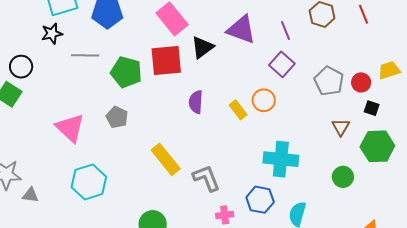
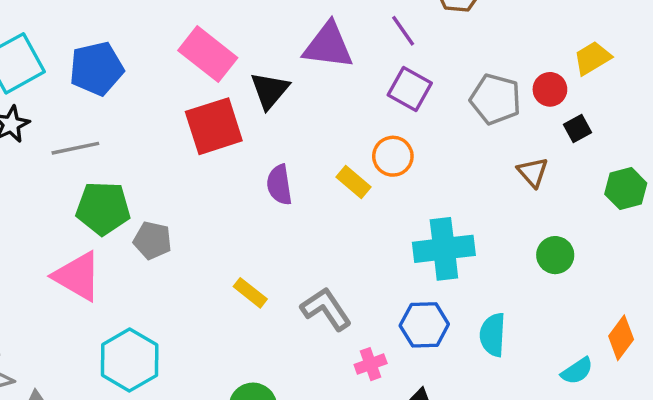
green pentagon: (126, 72) -> (103, 208), moved
black square: (372, 108) -> (577, 129), turned -35
green hexagon: (377, 146) -> (626, 189), moved, size x0.7
yellow rectangle: (166, 159) -> (250, 293), size x0.6

